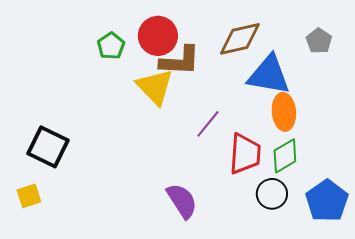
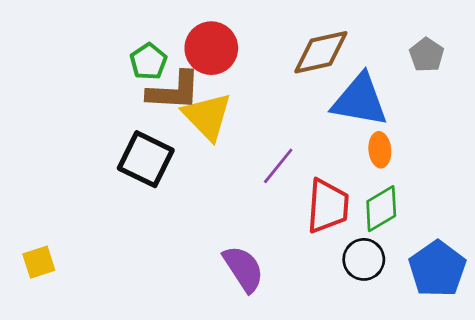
brown L-shape: (180, 61) -> (174, 91), moved
orange ellipse: (284, 112) -> (380, 150), size x0.7
black square: (48, 147) -> (146, 159), moved

